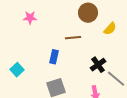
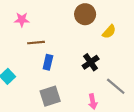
brown line: (73, 38) -> (36, 43), moved
black cross: (98, 65) -> (91, 62), moved

